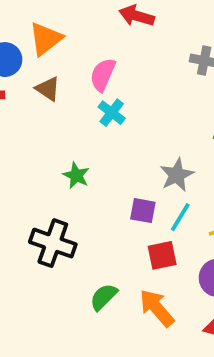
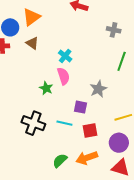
pink semicircle: (103, 75) -> (63, 76), moved, turned 138
cyan line: (180, 217) -> (64, 123), moved, turned 70
green semicircle: (104, 297) -> (60, 161), moved
orange arrow: (157, 308) -> (87, 158), turned -70

